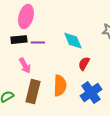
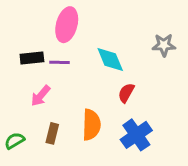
pink ellipse: (26, 17) -> (67, 25), moved
pink arrow: (25, 66) -> (41, 96), turned 70
brown rectangle: (33, 92) -> (52, 133), size x0.6

